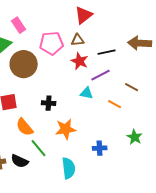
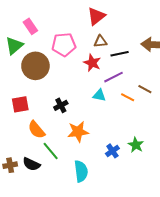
brown triangle: (78, 40) -> (100, 42), moved
black cross: (49, 103) -> (61, 105), turned -32
orange line: (115, 104) -> (128, 97), moved
green star: (135, 137) -> (136, 145), moved
blue cross: (100, 148) -> (112, 151), turned -32

